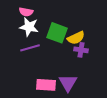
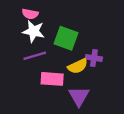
yellow semicircle: (76, 38) -> (78, 66), moved
pink rectangle: (46, 85) -> (52, 79), moved

